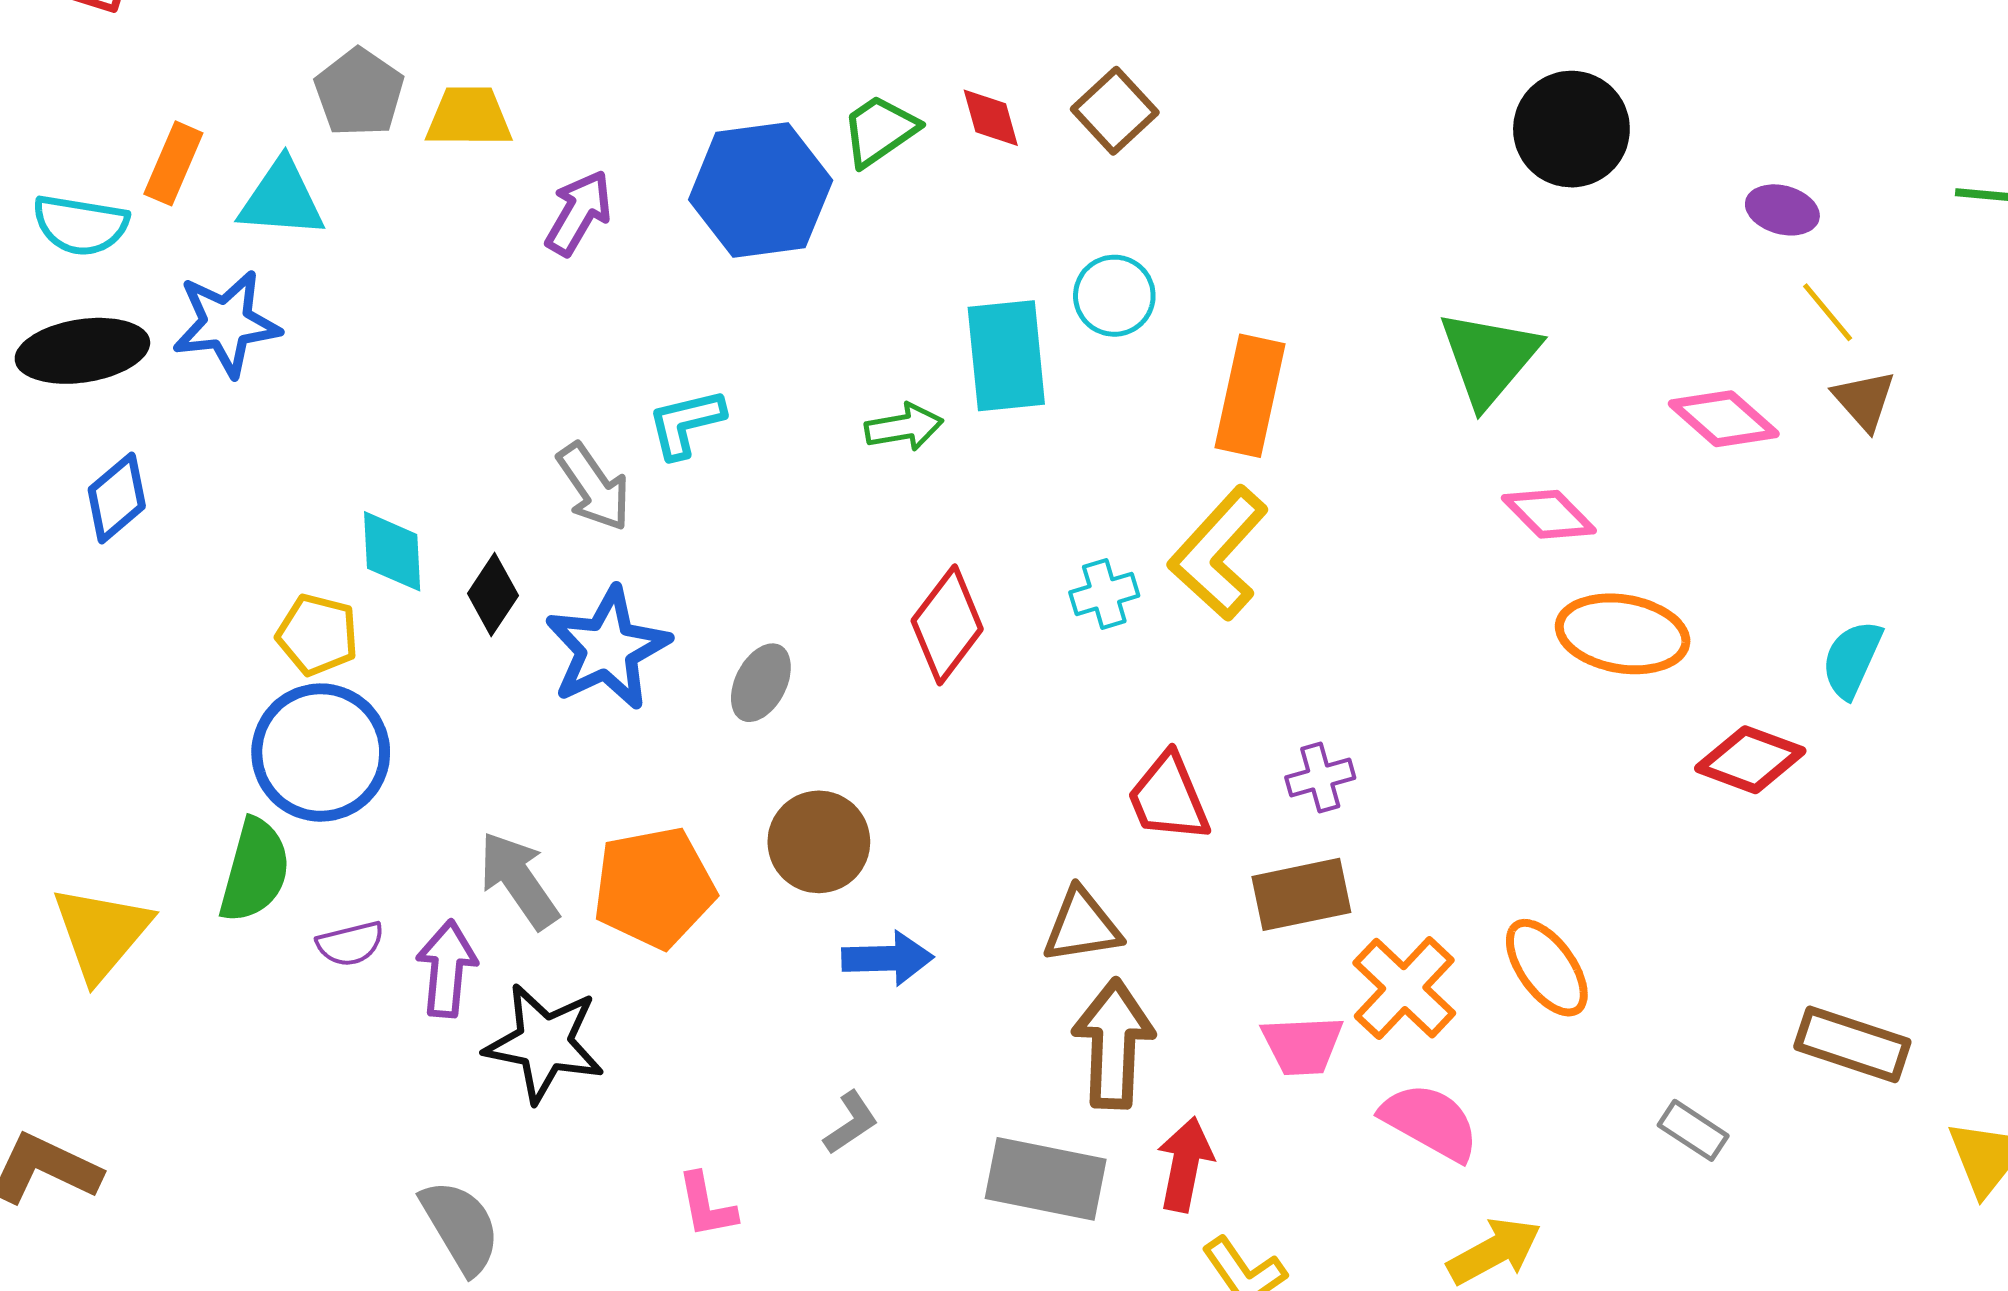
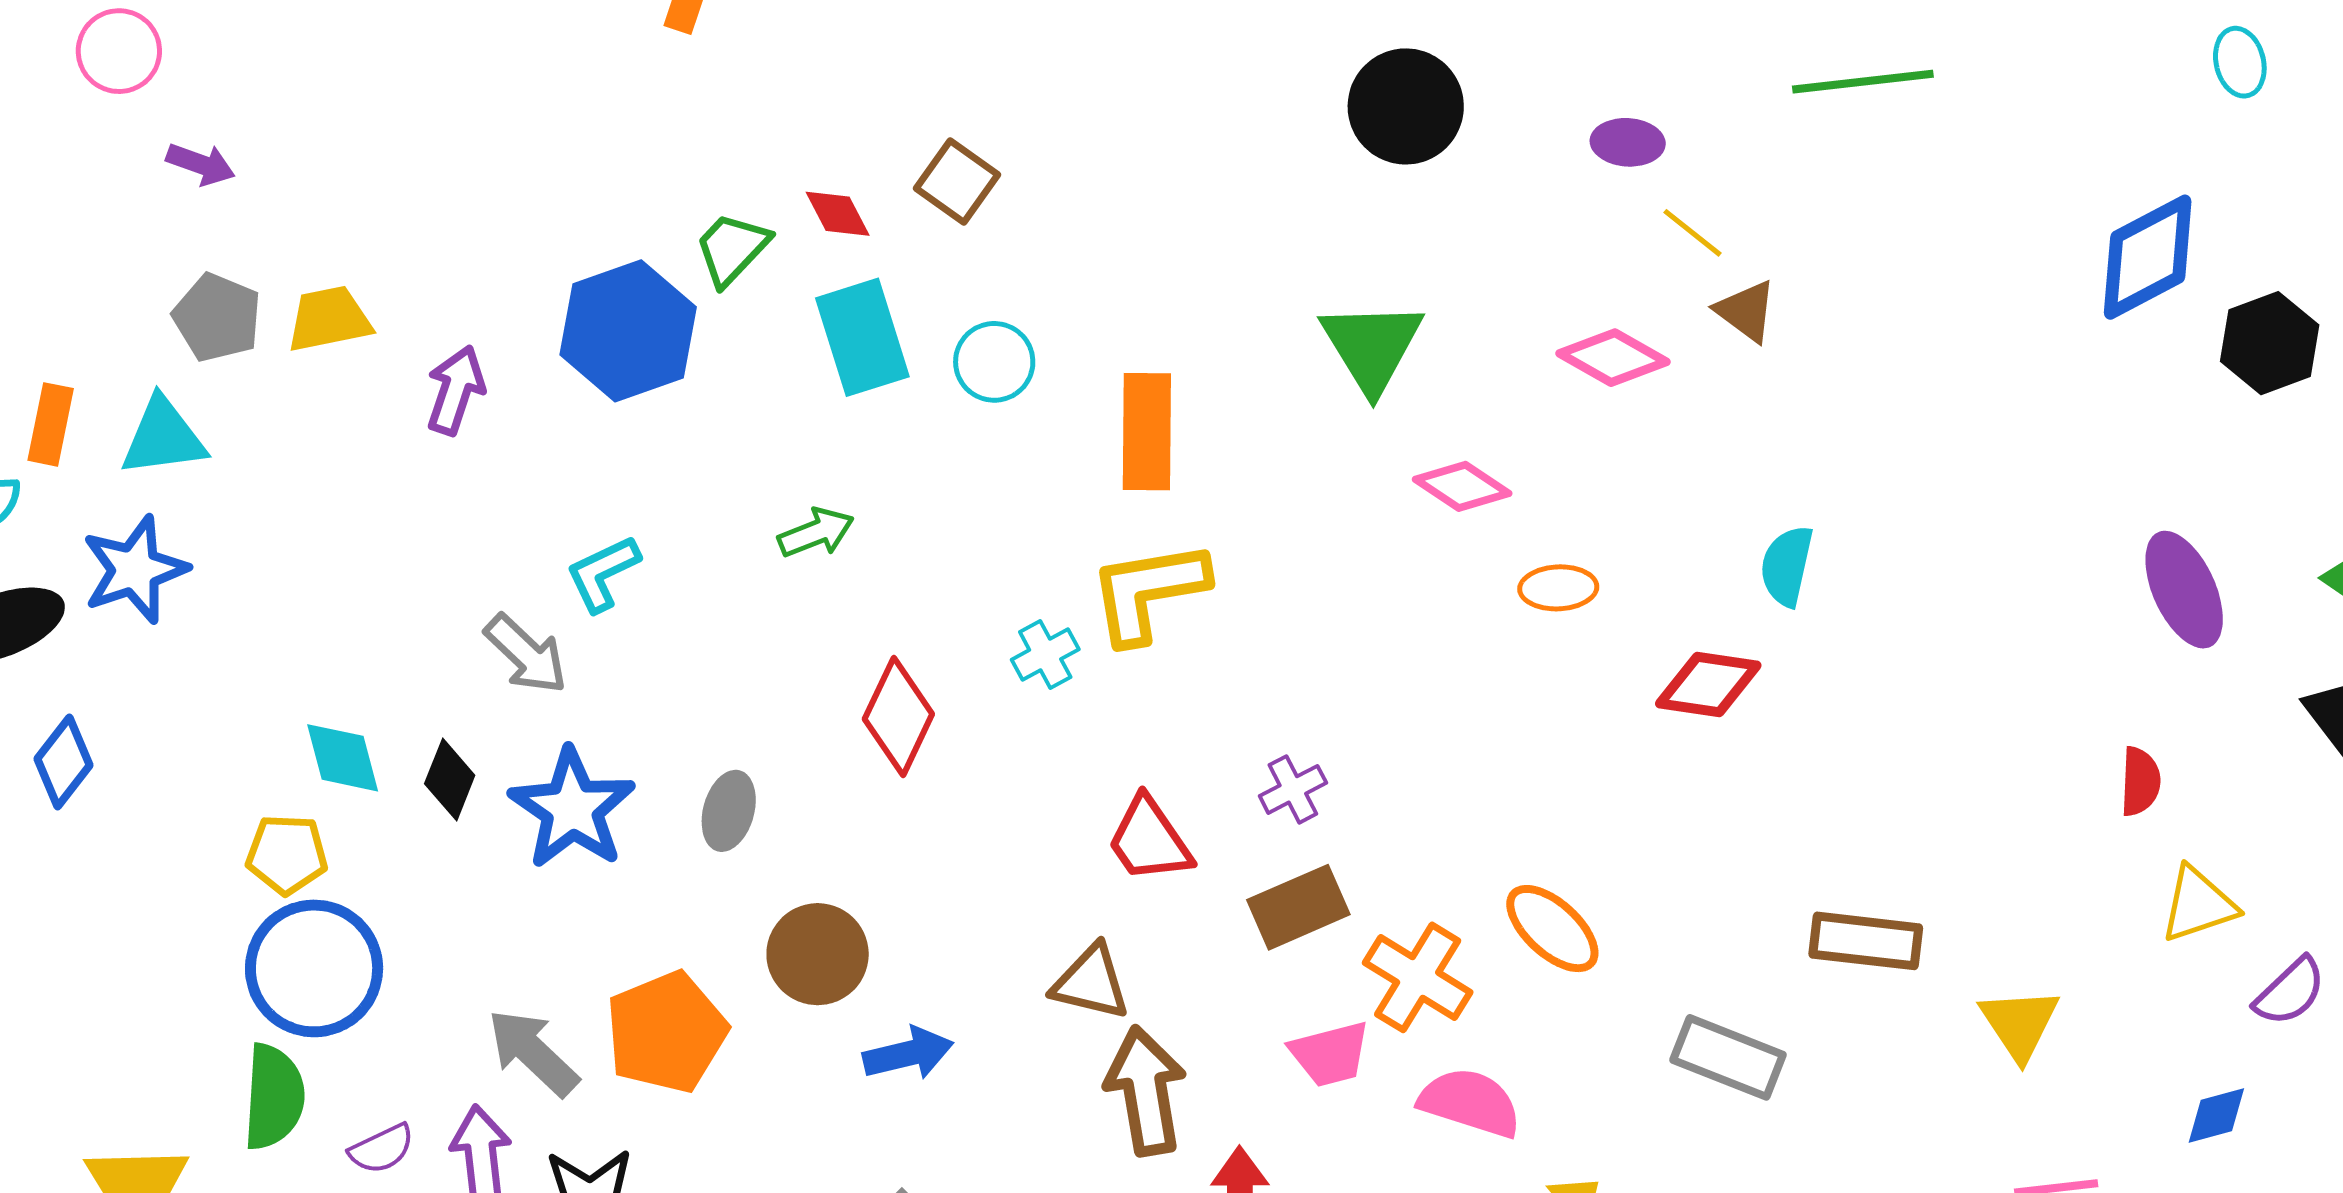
cyan rectangle: (1006, 356) -> (862, 337), moved
yellow L-shape: (1219, 553) -> (1148, 592), turned 50
orange ellipse: (1623, 634) -> (1558, 588), size x0.6
brown triangle: (1082, 926) -> (1091, 982), turned 34
gray rectangle: (1693, 1130) -> (1728, 1057), size x1.6

